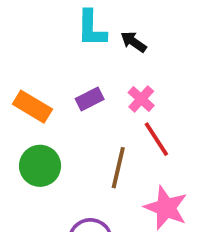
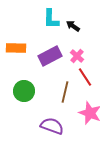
purple rectangle: (90, 99) -> (50, 56), size x1.6
orange rectangle: (32, 107) -> (16, 48), moved, turned -30

